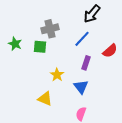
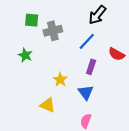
green star: (15, 44) -> (25, 55), moved
green square: (40, 47) -> (32, 20), moved
red semicircle: (110, 51) -> (116, 54), turned 70

